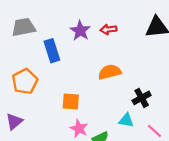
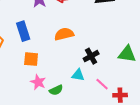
blue rectangle: (52, 51) -> (23, 31), moved

